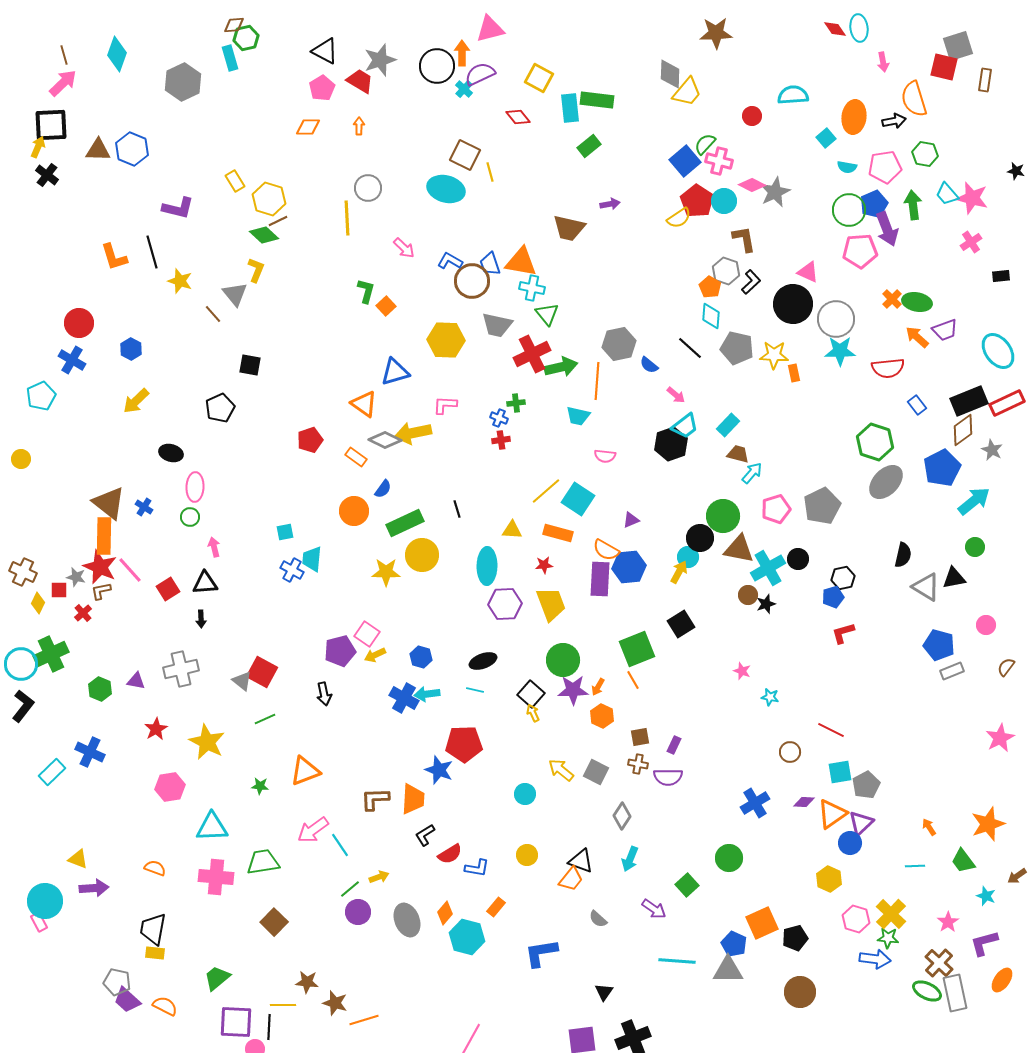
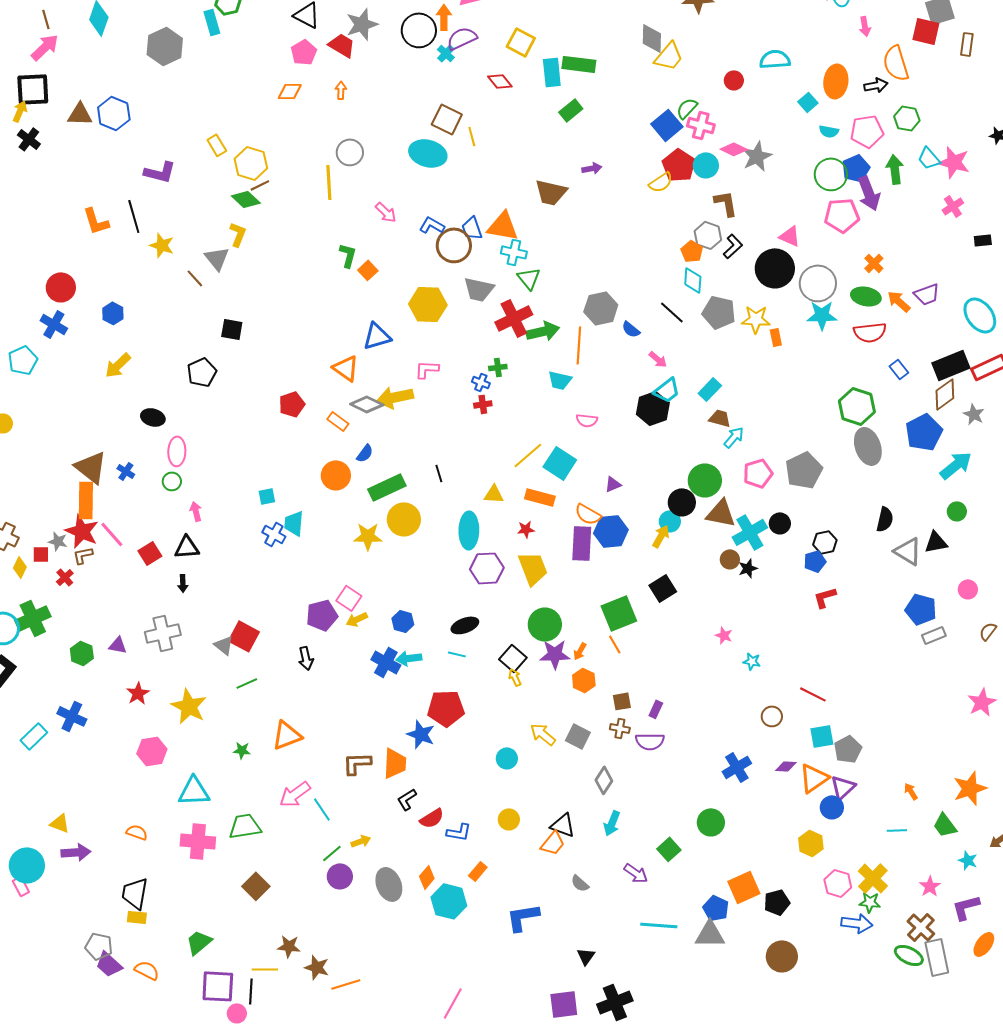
green ellipse: (917, 302) -> (866, 296), moved
gray ellipse: (886, 482) -> (868, 446), turned -63

